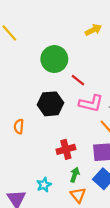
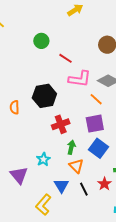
green circle: (54, 59) -> (41, 41), size x0.6
black hexagon: (51, 104) -> (44, 96), moved

